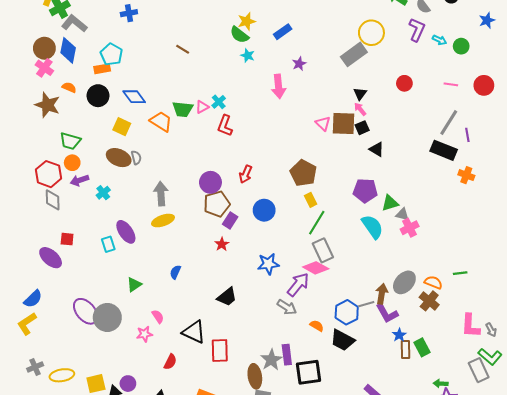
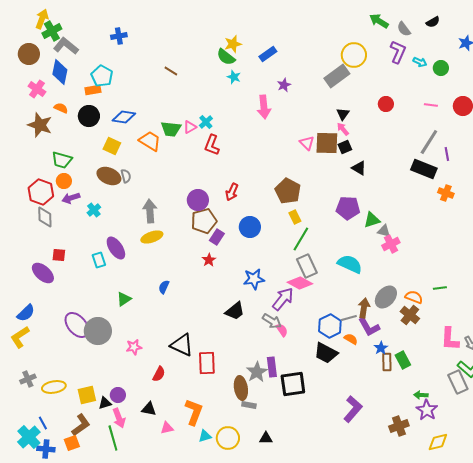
brown circle: (44, 48) -> (29, 54), moved
blue diamond: (134, 97) -> (124, 117), turned -45
cyan semicircle: (372, 227) -> (350, 264), moved, turned -30
black trapezoid: (227, 297) -> (235, 311), moved
pink semicircle: (158, 316) -> (282, 330), moved
orange semicircle: (317, 326) -> (351, 339), moved

